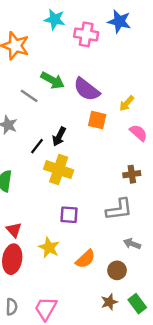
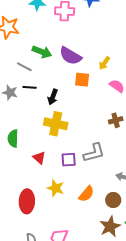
black line: (37, 146) -> (30, 87), moved, turned 64
gray L-shape: (119, 209) -> (94, 153), moved
red triangle: (14, 230) -> (39, 158), moved
brown star: (109, 302) -> (110, 226), size x1.5

